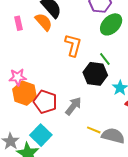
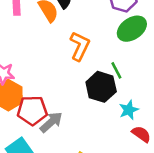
red pentagon: (45, 102) -> (32, 110), turned -30
gray arrow: (73, 106) -> (51, 122), moved

